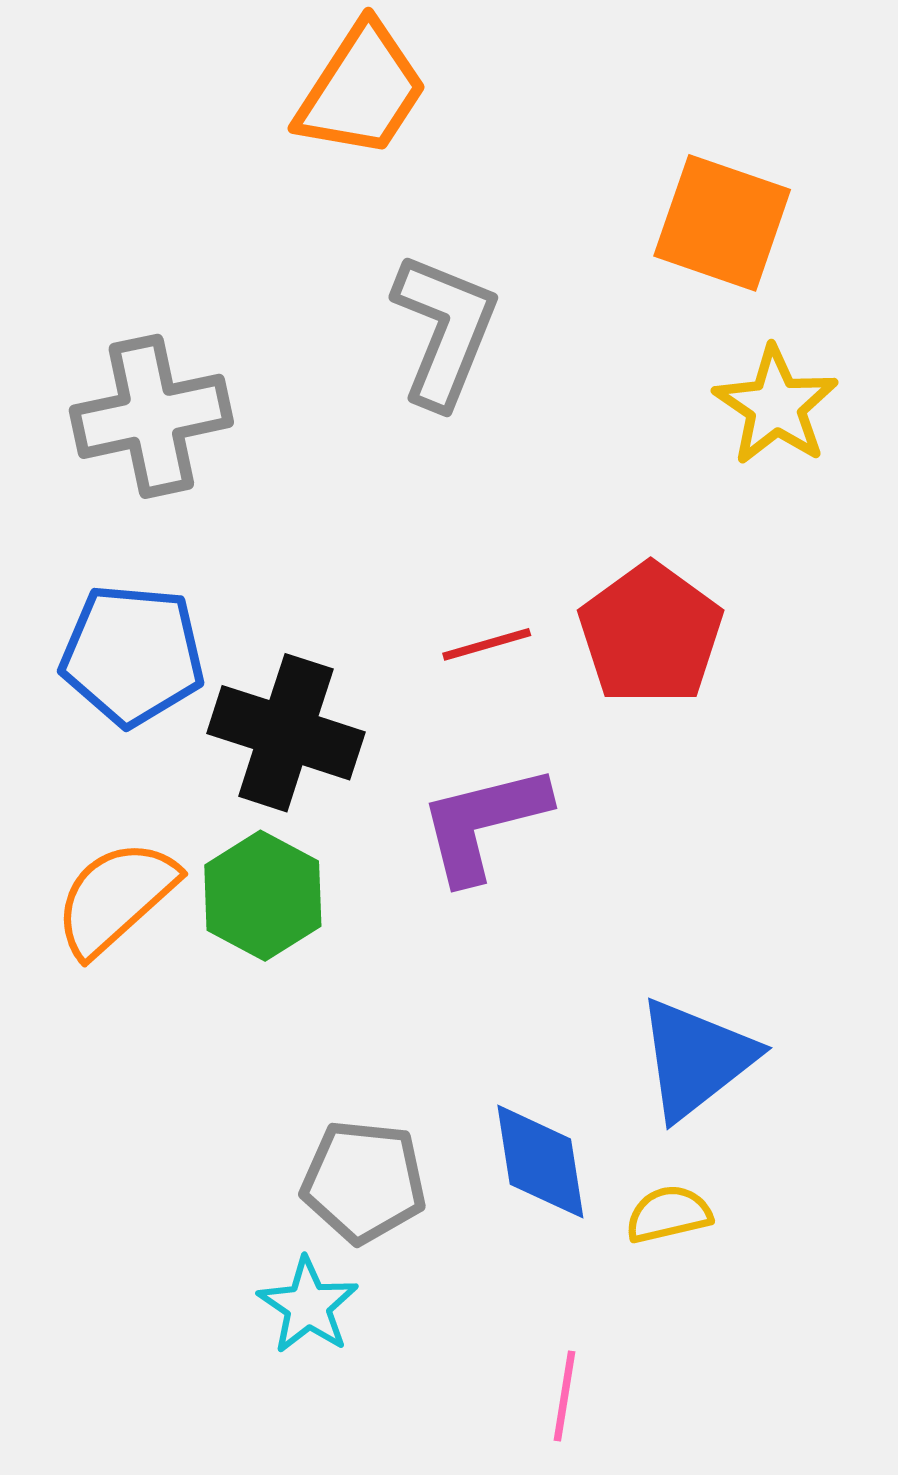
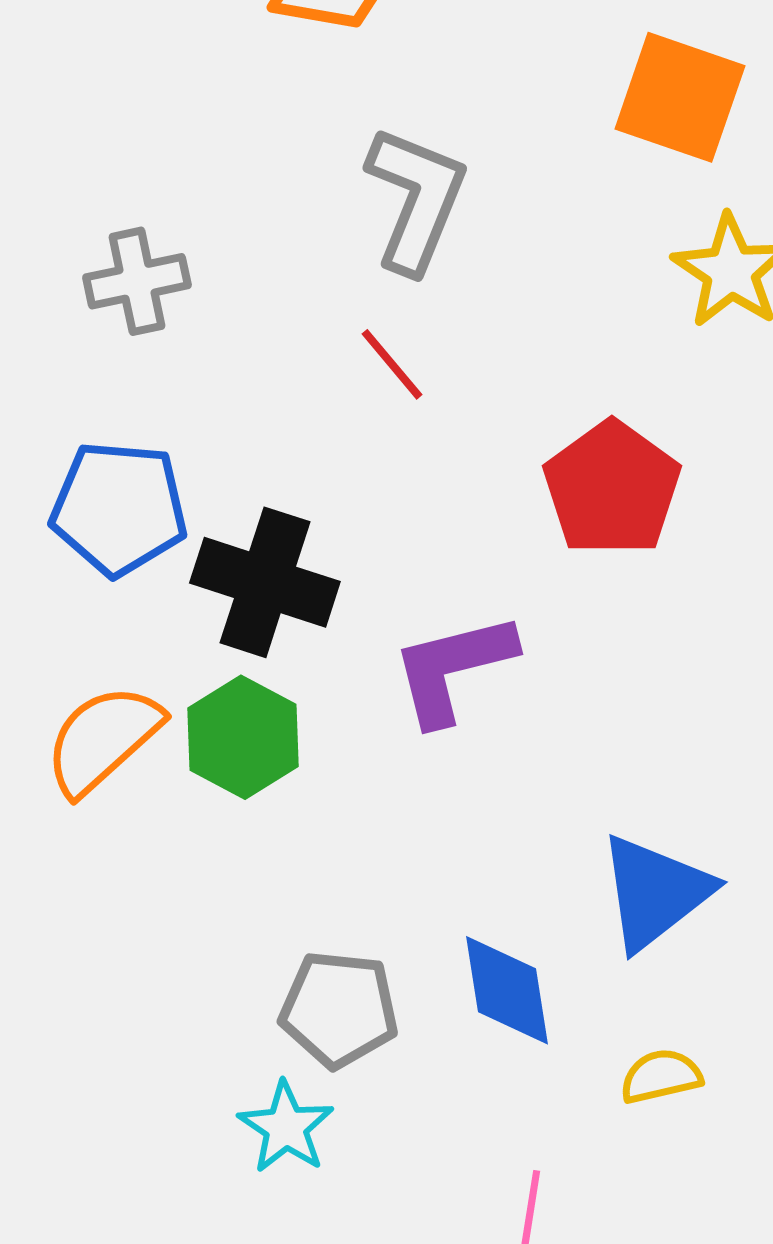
gray cross: (151, 416) -> (137, 281), size x0.7
red line: (487, 644) -> (392, 364), moved, turned 66
yellow semicircle: (669, 1214) -> (661, 1076), moved

